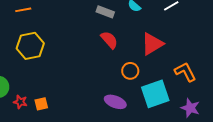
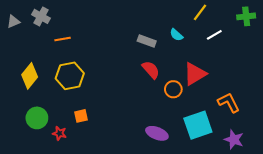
orange circle: (130, 71) -> (173, 89), moved
orange square: (41, 104) -> (81, 116), moved

